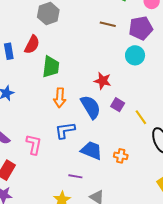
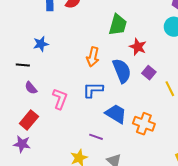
green trapezoid: (51, 67) -> (118, 25), moved
orange cross: (121, 156) -> (144, 124), size x1.5

